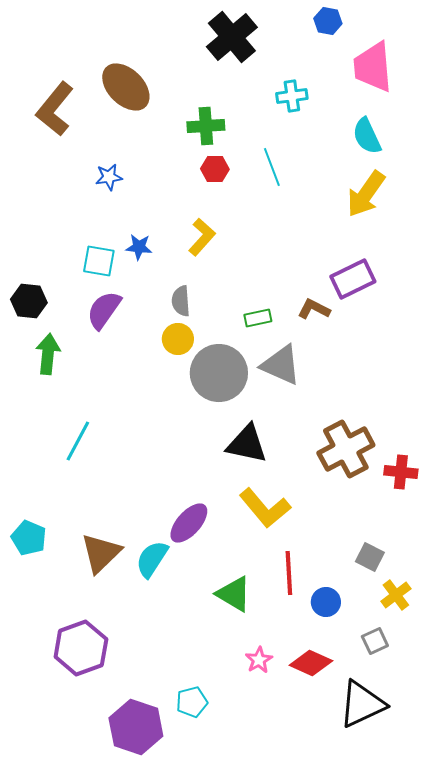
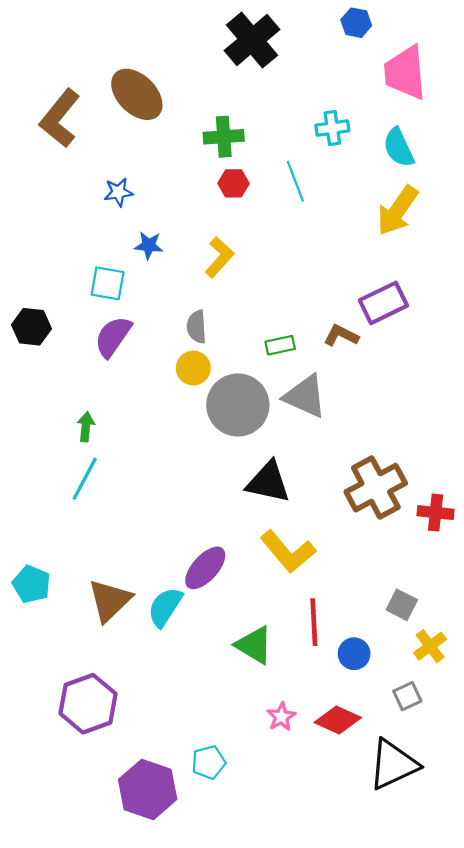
cyan cross: (292, 96) -> (332, 128), moved
blue star: (139, 247) -> (149, 245), moved
green arrow: (48, 354) -> (86, 427), moved, size x0.7

